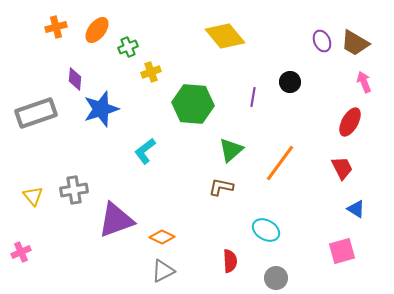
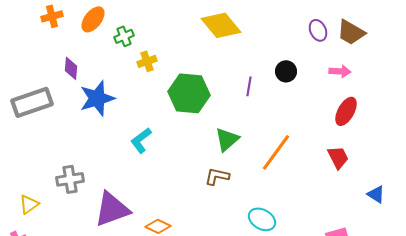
pink arrow: (364, 82) -> (340, 71), moved, turned 115
yellow triangle: (33, 196) -> (29, 204), moved, turned 35
blue triangle: (356, 209) -> (376, 194), moved

